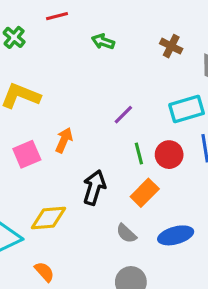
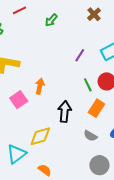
green arrow: (103, 42) -> (51, 20), turned -56
brown cross: (171, 46) -> (94, 14), turned 32
purple line: (123, 115) -> (80, 55), moved

